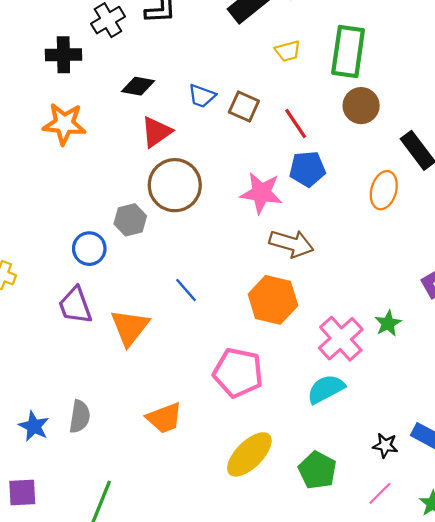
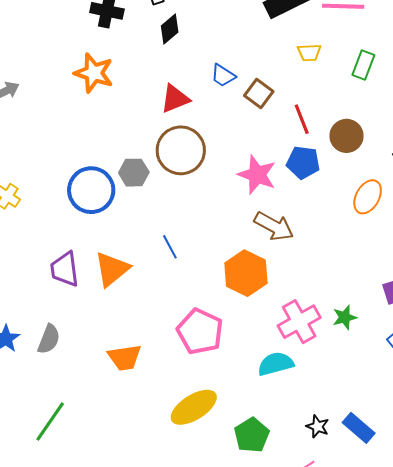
green rectangle: (348, 51) -> (363, 65), size x0.6
black diamond: (138, 86) -> (170, 29), moved, turned -64
brown circle: (361, 106) -> (347, 136), moved
blue circle: (89, 249) -> (91, 190), size x1.5
purple trapezoid: (75, 305) -> (65, 269), moved

